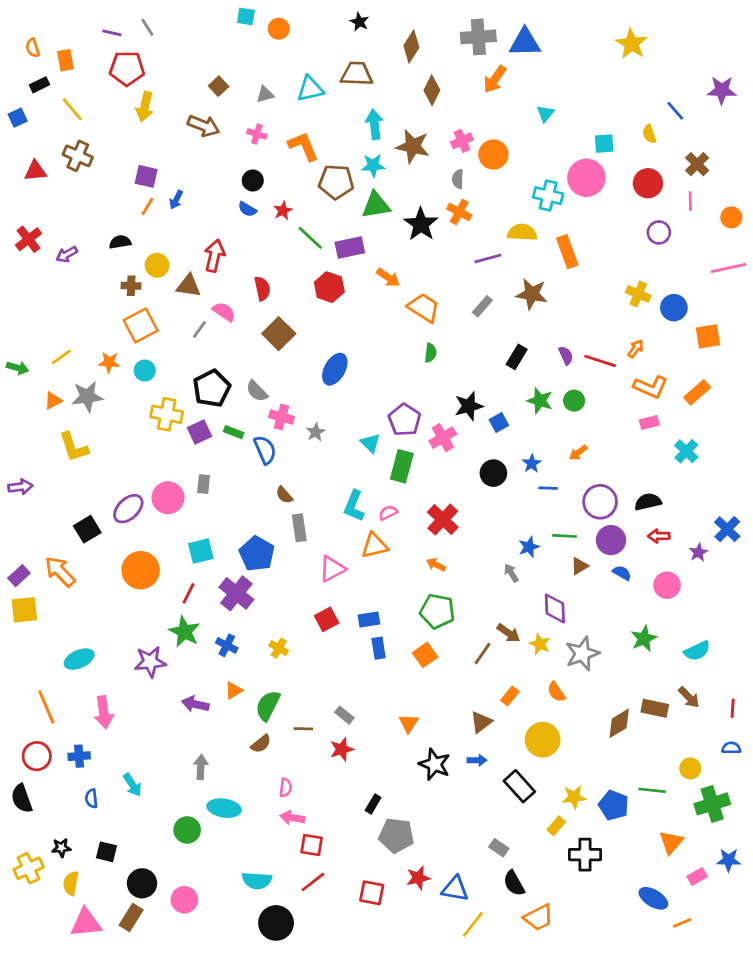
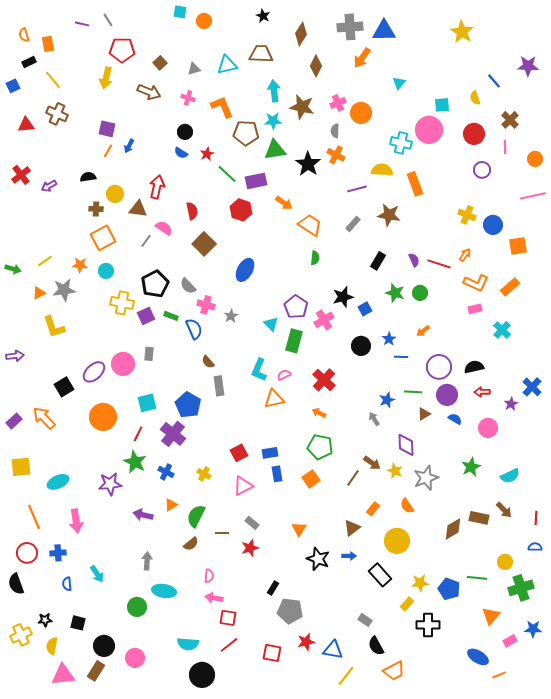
red pentagon: (127, 68) -> (122, 50), moved
pink triangle: (332, 569) -> (243, 486), moved
yellow square: (24, 610) -> (21, 467), moved

